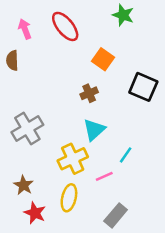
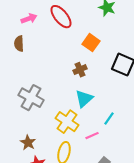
pink arrow: (25, 29) -> (29, 19), turned 91
gray cross: (27, 129) -> (31, 98), turned -30
yellow cross: (73, 159) -> (67, 122), turned -30

